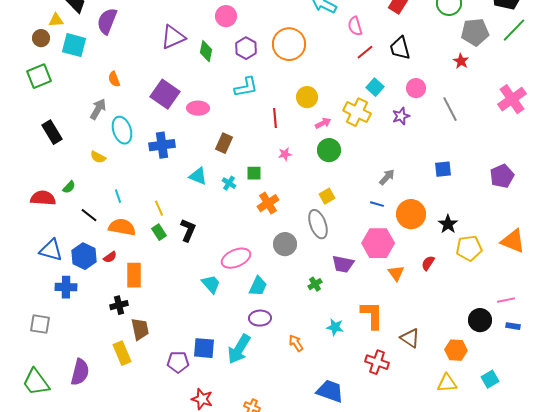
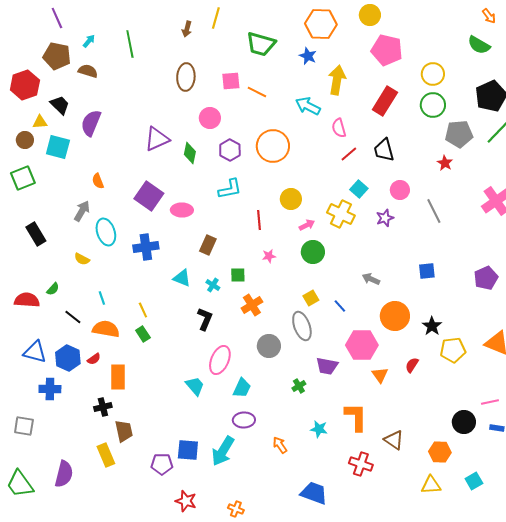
gray arrow: (387, 177) -> (371, 279), turned -108
blue line: (377, 204) -> (340, 306), moved, turned 32
black L-shape: (188, 230) -> (205, 319), moved
pink ellipse: (236, 258) -> (220, 360), turned -44

